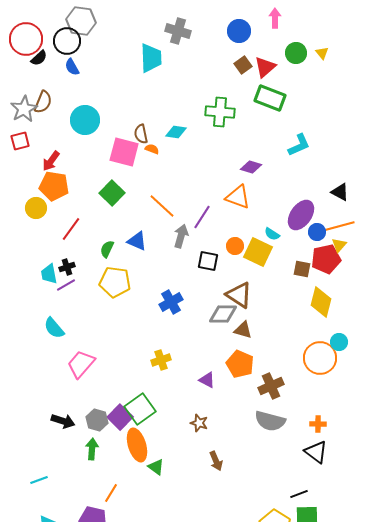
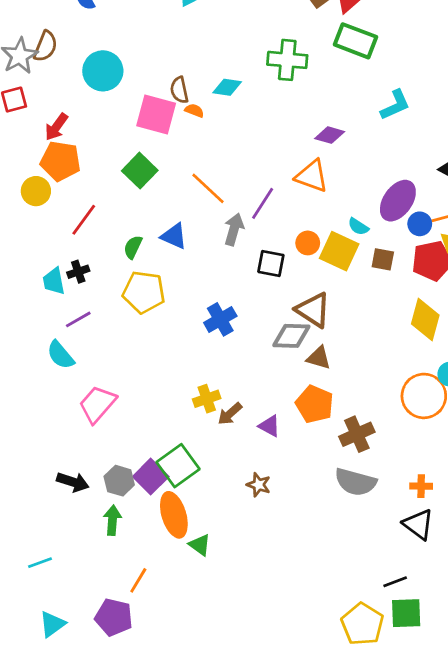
brown square: (302, 269) -> (383, 259), moved
purple line: (66, 285) -> (78, 319), moved
brown arrow: (216, 461) -> (230, 414), moved, turned 72

